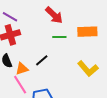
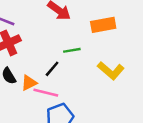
green line: (59, 37) -> (72, 50), moved
pink line: (20, 85) -> (46, 93), moved, turned -36

